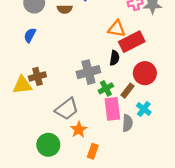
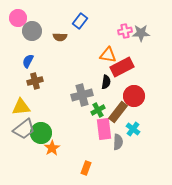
brown cross: (37, 76) -> (35, 81), moved
brown rectangle: (128, 91) -> (118, 112), size x1.5
gray trapezoid: (67, 109) -> (24, 129), moved
orange star: (79, 130) -> (52, 148), moved
green circle: (48, 145) -> (41, 133), moved

